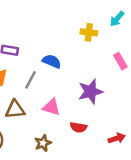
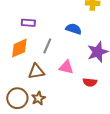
blue semicircle: (52, 61) -> (74, 29), moved
brown star: (43, 143) -> (38, 98), moved

